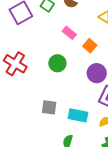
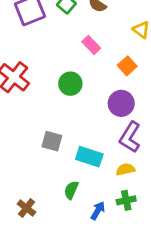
orange square: (90, 46) -> (127, 66), moved

